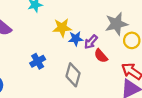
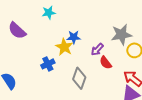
yellow star: (62, 28) -> (64, 47), moved, turned 30
blue star: (76, 39) -> (74, 37), moved

